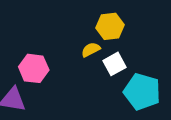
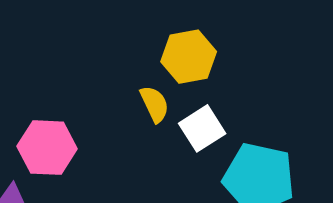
yellow semicircle: (91, 50) -> (155, 104), turned 96

